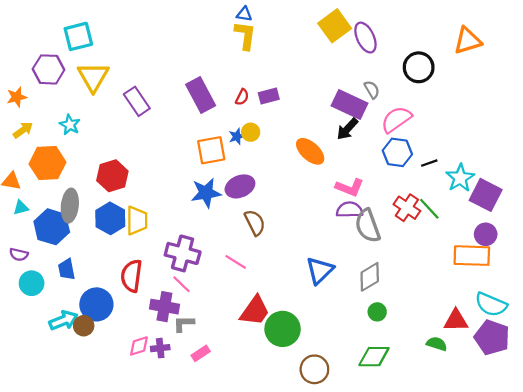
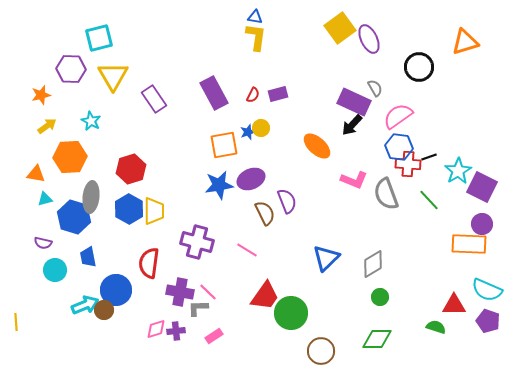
red cross: (407, 208) -> (408, 164), moved, turned -30
purple semicircle: (350, 210) -> (287, 201), moved, turned 70
gray semicircle: (368, 226) -> (386, 194), moved
pink line: (181, 284) -> (208, 292), moved
purple pentagon: (492, 337) -> (488, 321), size x0.7

